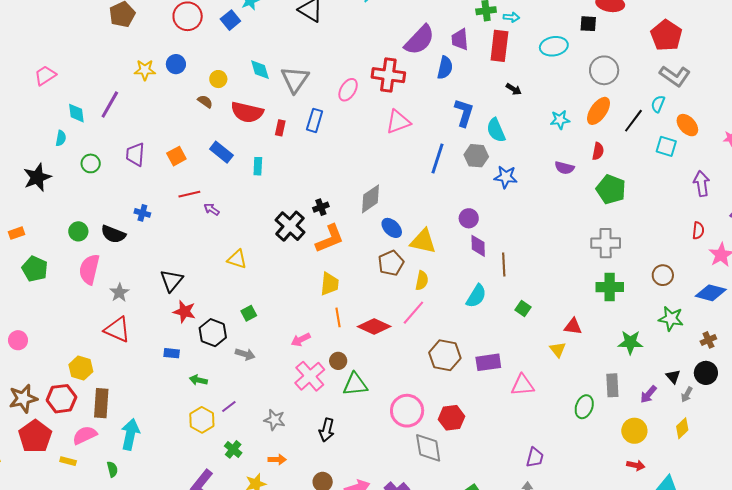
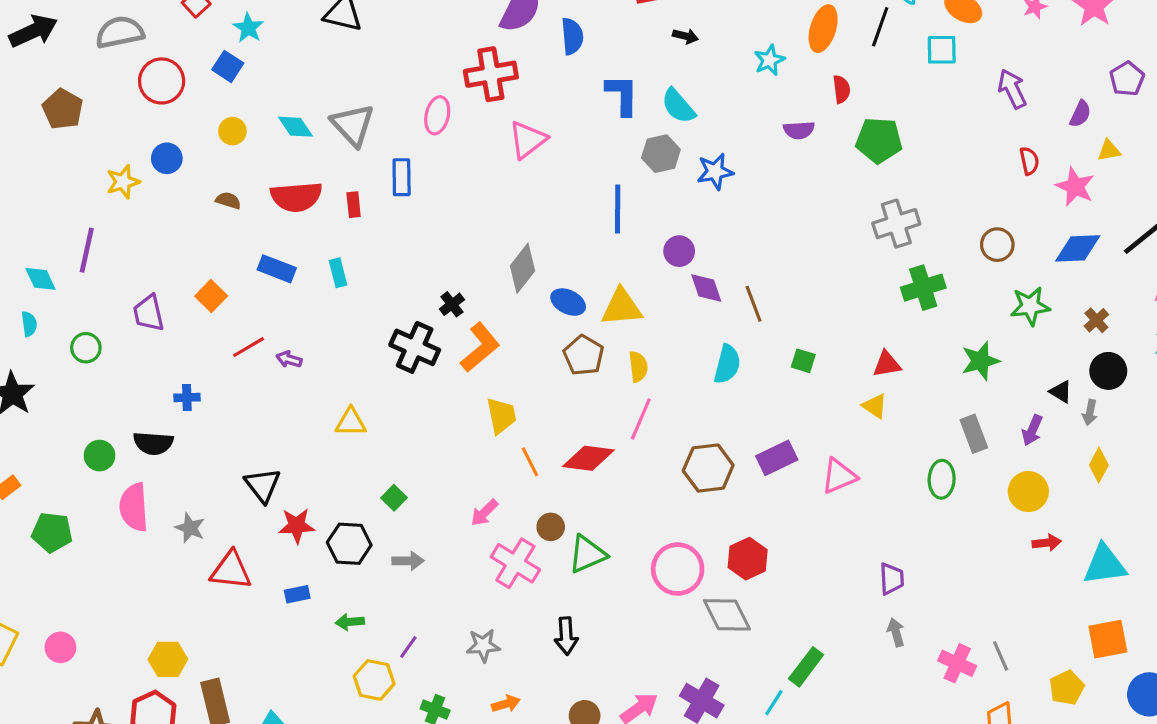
yellow circle: (218, 79) -> (232, 131), moved
blue line: (438, 158) -> (618, 209), moved
red triangle: (117, 330) -> (231, 570), moved

